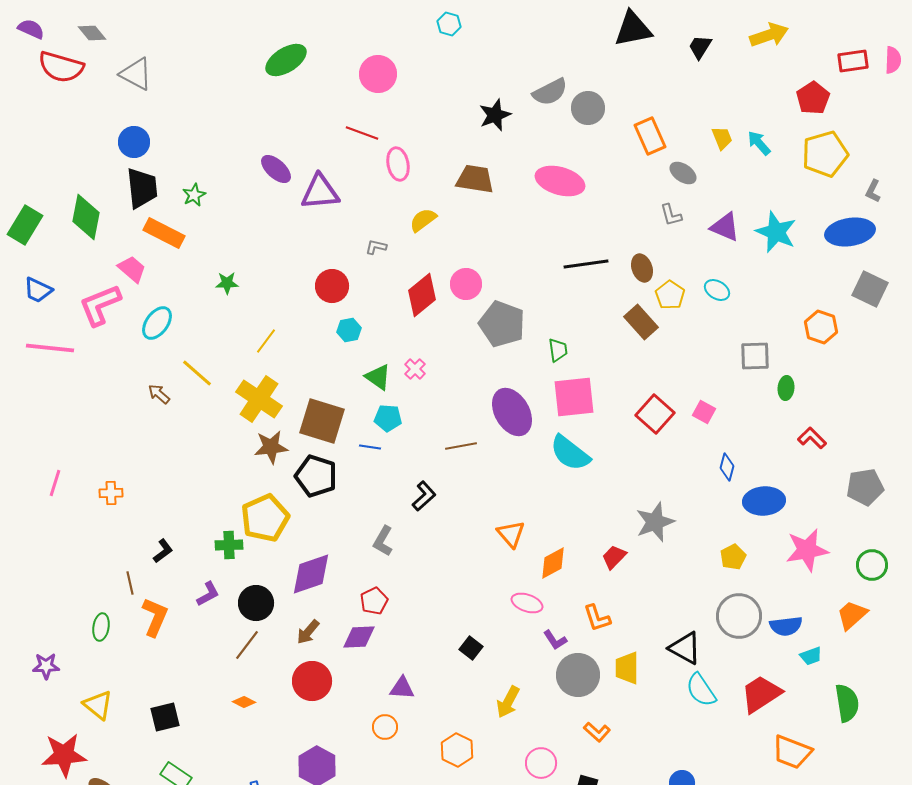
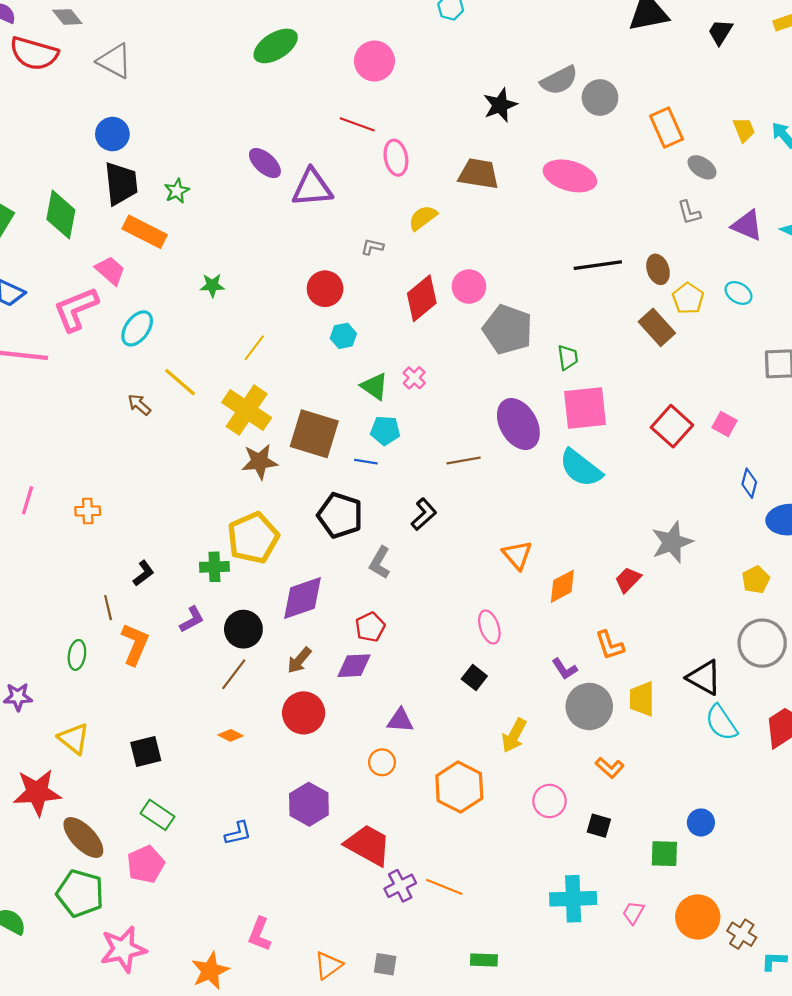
black pentagon: (316, 476) -> (340, 515), moved
pink ellipse: (527, 603) -> (489, 627), moved, turned 52
orange hexagon: (457, 750) -> (459, 787), size x1.4

